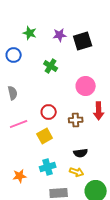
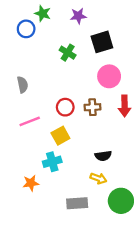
black square: (83, 41) -> (102, 42), moved
blue circle: (14, 55) -> (26, 29), moved
brown cross: (76, 120) -> (92, 107), moved
cyan cross: (48, 167) -> (52, 162), moved

